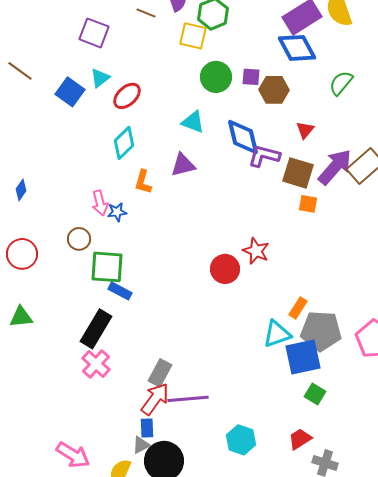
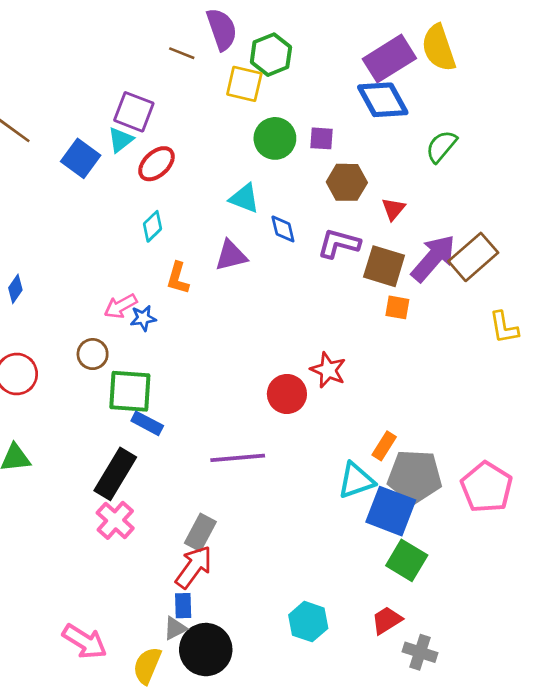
purple square: (94, 33) -> (134, 112), moved
brown hexagon: (274, 90) -> (347, 182), moved
blue diamond: (243, 137) -> (283, 229), moved, size x0.6
cyan diamond: (124, 143) -> (152, 226), size x0.7
pink arrow: (100, 203) -> (121, 306), turned 75
blue square: (303, 357) -> (391, 511), turned 33
green square: (315, 394) -> (407, 560), size x1.4
purple line: (188, 399) -> (238, 458), moved

